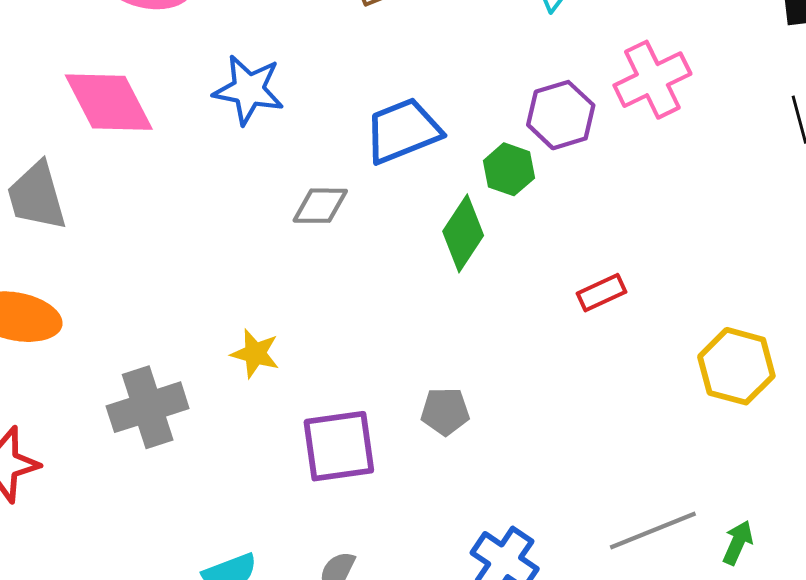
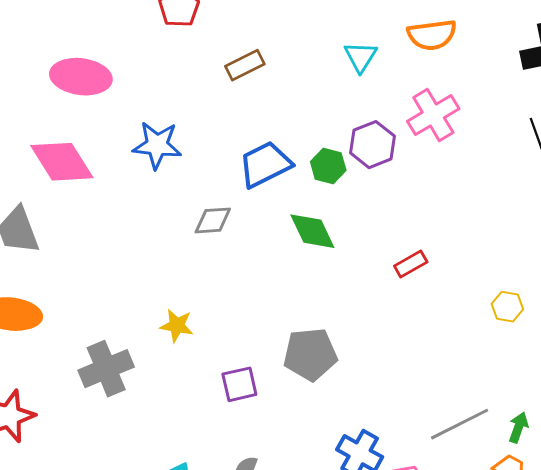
green hexagon: (509, 169) -> (328, 166), moved
green diamond: (463, 233) -> (312, 231), turned -54
yellow hexagon: (736, 366) -> (507, 307), size x0.6
gray pentagon: (445, 411) -> (310, 354), size x1.6
purple square: (339, 446) -> (239, 384), size x0.7

